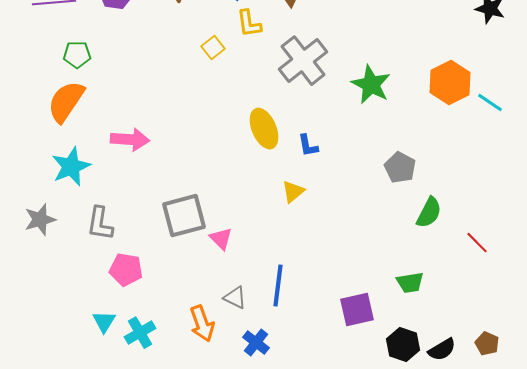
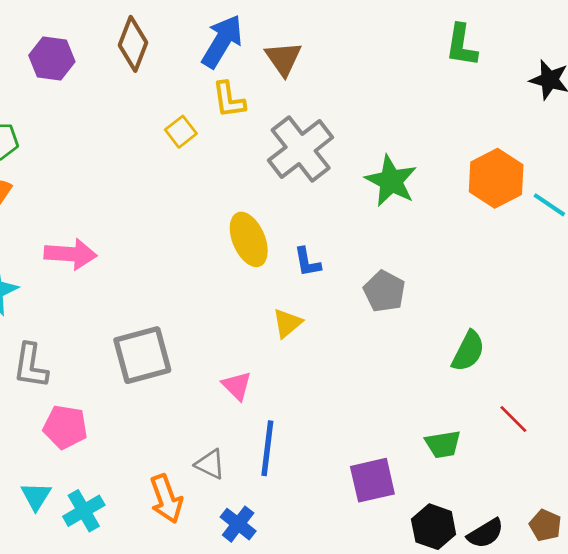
gray pentagon: (400, 168) -> (384, 291), moved
pink triangle: (221, 239) -> (237, 386), moved
red line: (477, 243) -> (513, 419), moved

